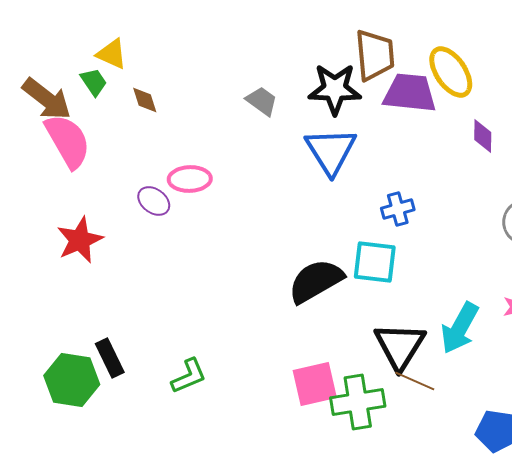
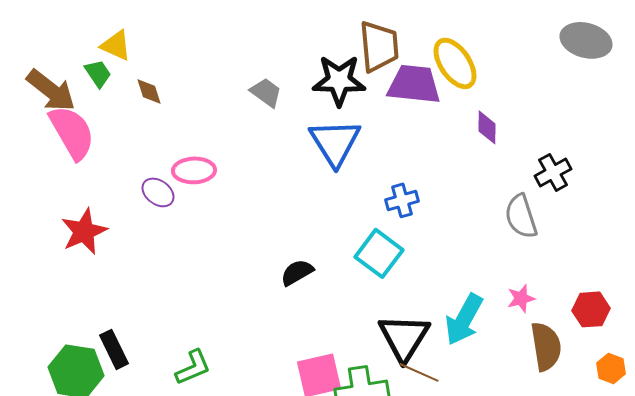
cyan square: (375, 262) -> (379, 253), turned 30
black semicircle: (316, 281) -> (297, 272), moved, size x0.6

